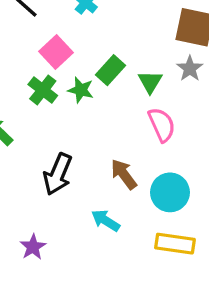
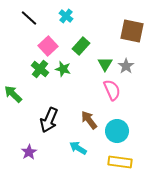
gray star: (190, 69) -> (126, 66), moved
green rectangle: (111, 70) -> (81, 46), moved
purple star: (33, 247) -> (29, 152), moved

